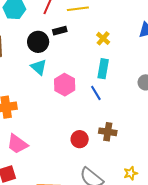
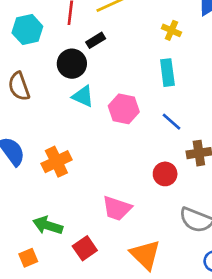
yellow cross: (103, 38) -> (171, 30), moved
blue line: (96, 93) -> (172, 122), moved
pink trapezoid: (17, 144) -> (117, 208), moved

